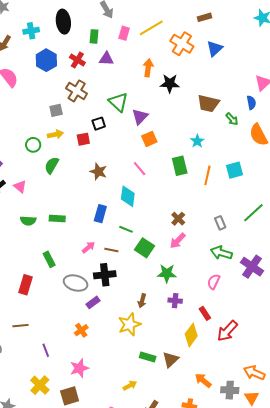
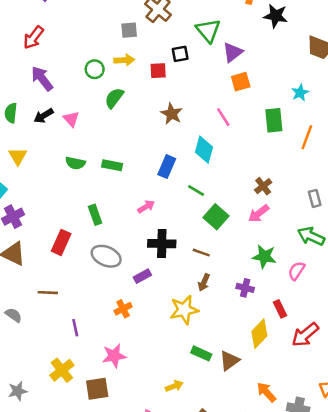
brown line: (111, 250) -> (201, 253), moved
green star: (167, 273) -> (264, 257), moved
gray ellipse: (76, 283) -> (106, 256), moved

